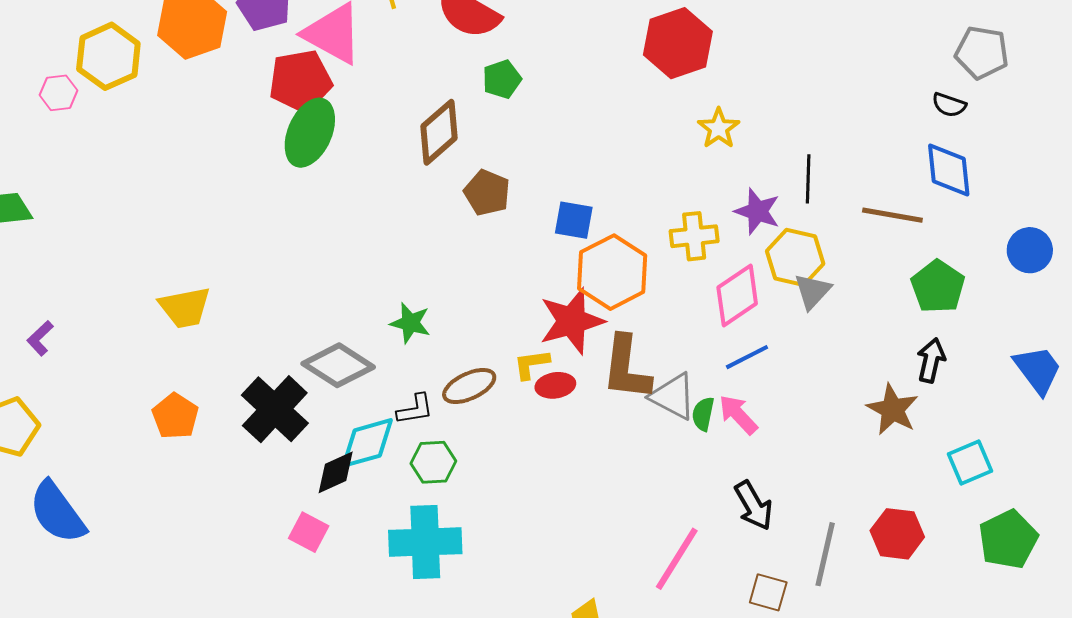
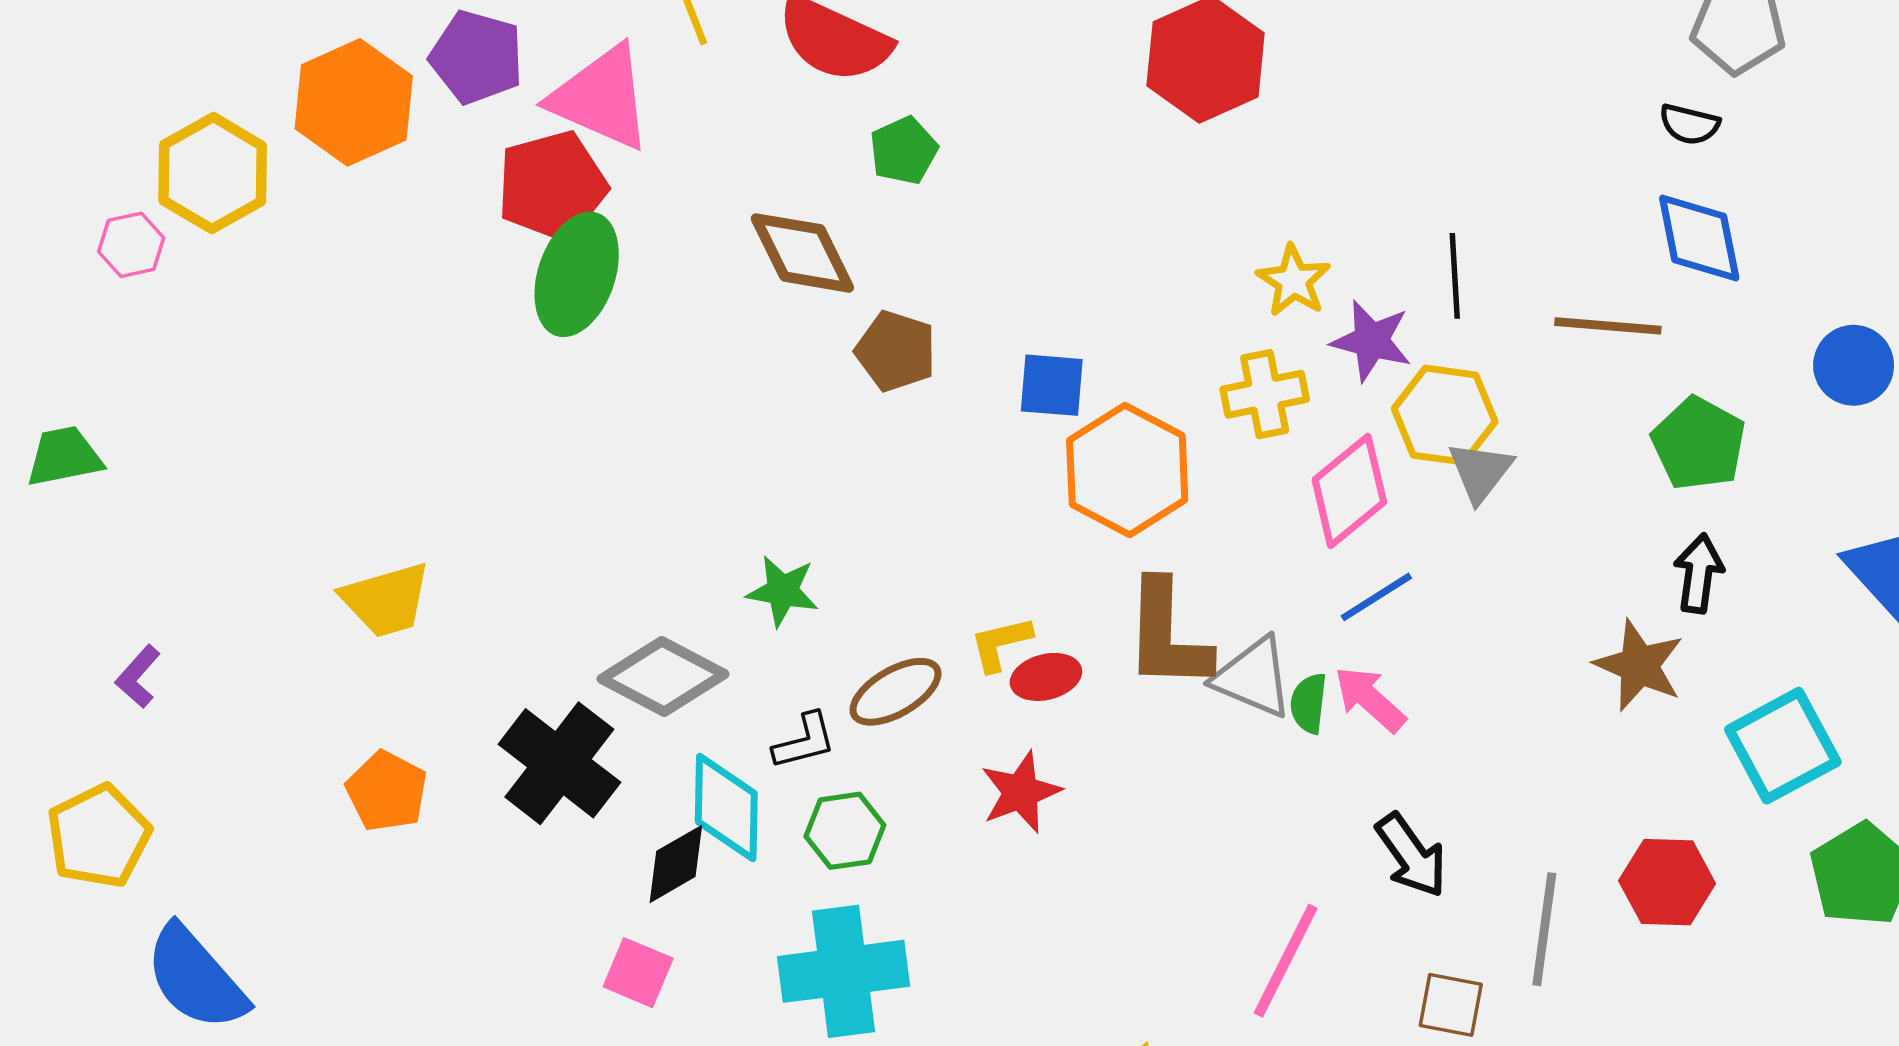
yellow star: (719, 128) -> (1293, 281), moved
brown diamond: (439, 132) -> (802, 253), turned -70
red star: (572, 321) -> (1021, 792), moved, size x0.7
cyan diamond: (367, 443) -> (726, 807), turned -68
cyan square: (970, 462) -> (1783, 746), size x1.4

